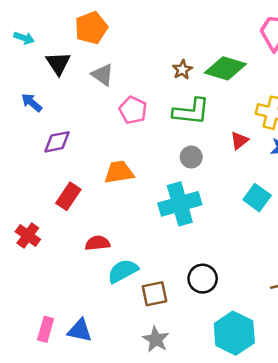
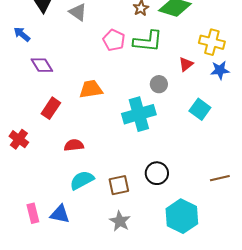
pink pentagon: (133, 110) -> (114, 40), moved
purple diamond: (57, 142) -> (42, 65), turned 70
gray circle: (191, 157) -> (159, 84), moved
cyan semicircle: (123, 271) -> (82, 180), moved
pink rectangle: (46, 329) -> (33, 213), turned -30

